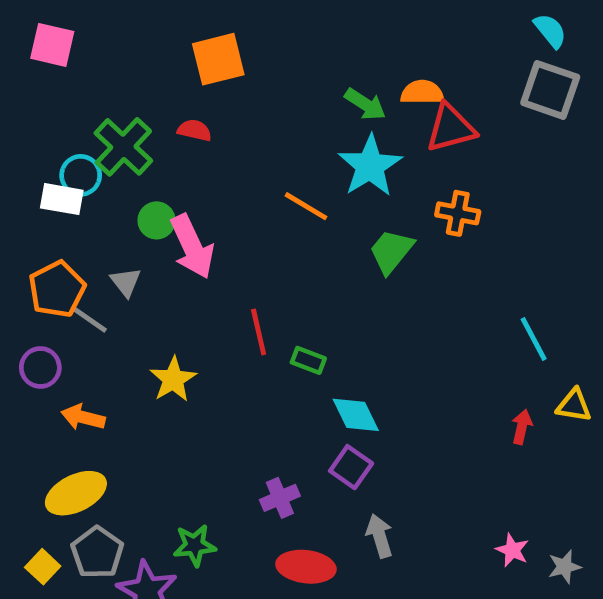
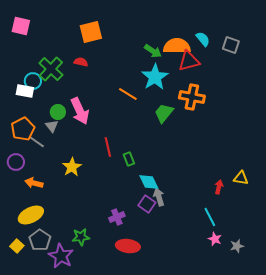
cyan semicircle: (550, 31) -> (203, 39), moved
gray square: (550, 90) -> (231, 45), size x0.7
orange semicircle: (422, 92) -> (177, 46), size x1.5
orange cross: (458, 213) -> (192, 97), size x1.4
green circle: (157, 220) -> (58, 112), moved
cyan line: (534, 339) -> (210, 217), moved
green rectangle: (308, 360) -> (129, 159), turned 48
gray arrow: (379, 536) -> (159, 197), moved

